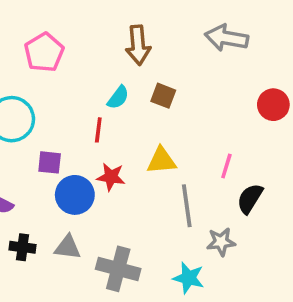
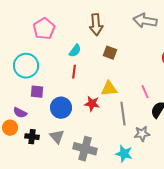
cyan semicircle: (118, 97) -> (75, 51), moved
purple square: (50, 162) -> (37, 92), moved
pink line: (226, 166) -> (145, 92), turned -40
red star: (111, 177) -> (92, 104), moved
gray triangle: (68, 247) -> (57, 137), turned 42

